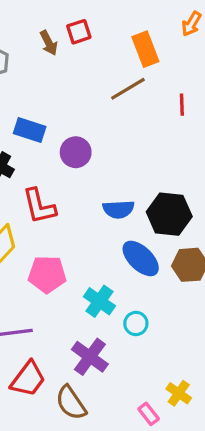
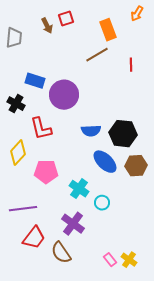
purple circle: (76, 152) -> (64, 95), size x1.5
yellow cross: (179, 393) -> (129, 260), moved

